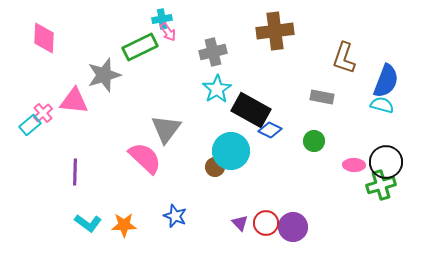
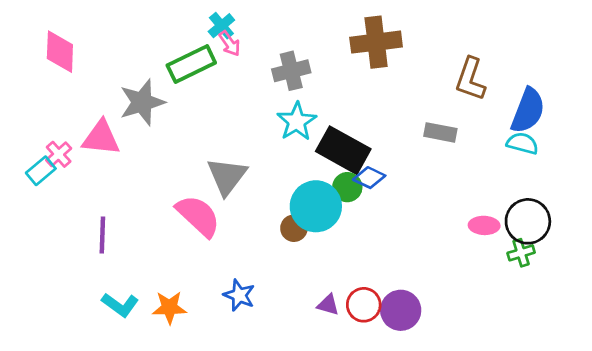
cyan cross: (162, 19) -> (221, 26), turned -30
green circle: (314, 141) -> (347, 187), moved
green cross: (381, 185) -> (521, 253), size x0.7
purple triangle: (240, 223) -> (328, 305), turned -30

